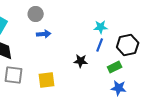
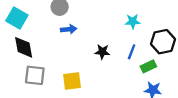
blue line: (100, 45) -> (132, 52), moved
black star: (81, 61) -> (102, 52), moved

